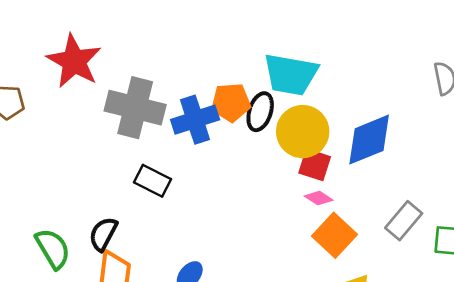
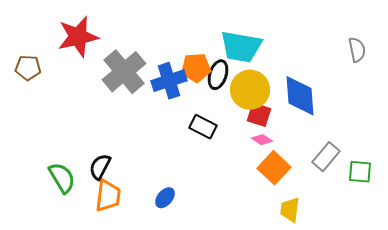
red star: (74, 61) -> (78, 37), turned 30
gray cross: (135, 108) -> (124, 72), turned 36
blue diamond: (369, 140) -> (300, 96), turned -72
black rectangle: (152, 181) -> (203, 127), moved

